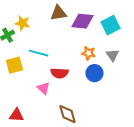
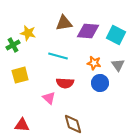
cyan square: (110, 25) -> (116, 35), turned -36
cyan line: (38, 53) -> (58, 56), moved

